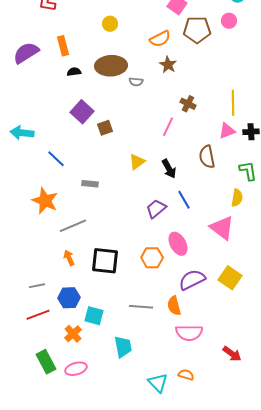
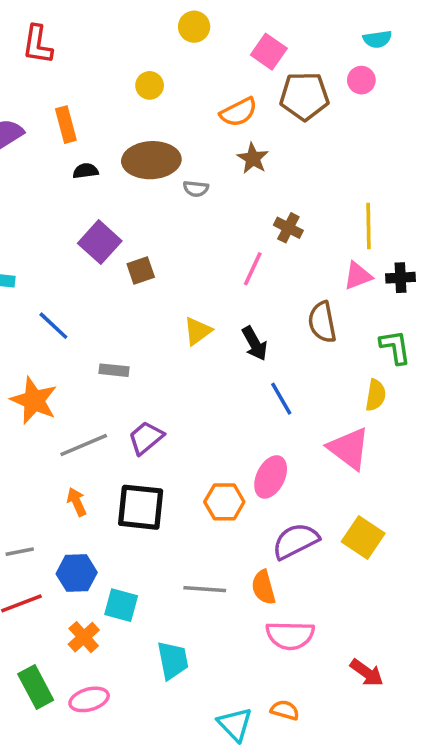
purple trapezoid: (156, 209) -> (146, 438), moved
pink ellipse: (178, 244) -> (271, 477), turned 55

